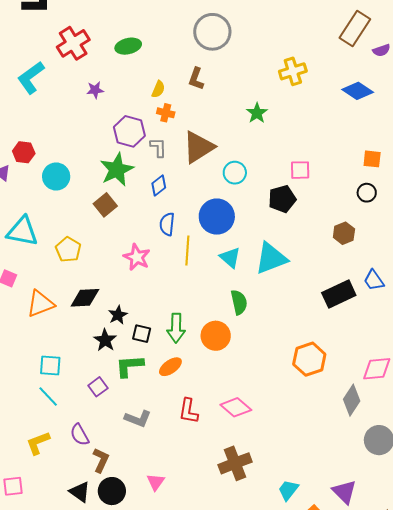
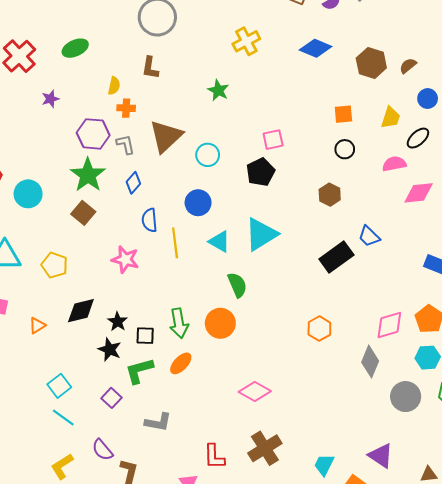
blue circle: (217, 217) -> (198, 203), size x0.7
orange triangle: (40, 304) -> (37, 325), size x0.6
orange hexagon: (309, 359) -> (319, 329), size x0.7
cyan square: (50, 366) -> (59, 386), turned -30
red L-shape: (188, 411) -> (214, 457), moved

